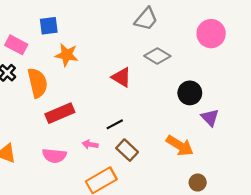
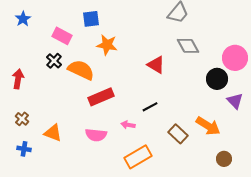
pink circle: (211, 34) -> (235, 58), moved
gray diamond: (157, 56) -> (188, 46), turned 30
orange semicircle: (38, 83) -> (81, 70), turned -52
brown rectangle: (127, 150) -> (178, 134), moved

